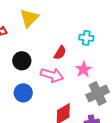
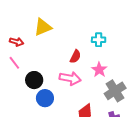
yellow triangle: (29, 18) -> (43, 27), turned 30
black circle: (22, 61) -> (34, 80), moved

